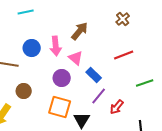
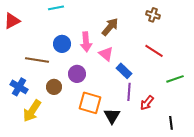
brown cross: (123, 19) -> (153, 15), turned -32
red line: (124, 55) -> (154, 51), turned 54
purple circle: (62, 78) -> (77, 74), moved
purple line: (99, 96) -> (129, 92), turned -36

